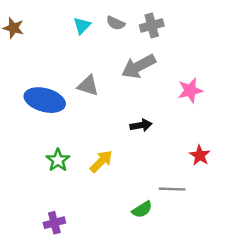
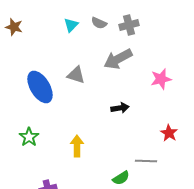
blue ellipse: (45, 100) -> (40, 87), turned 44
green star: (58, 160) -> (29, 137), moved
yellow arrow: (101, 161) -> (77, 146), moved, turned -45

